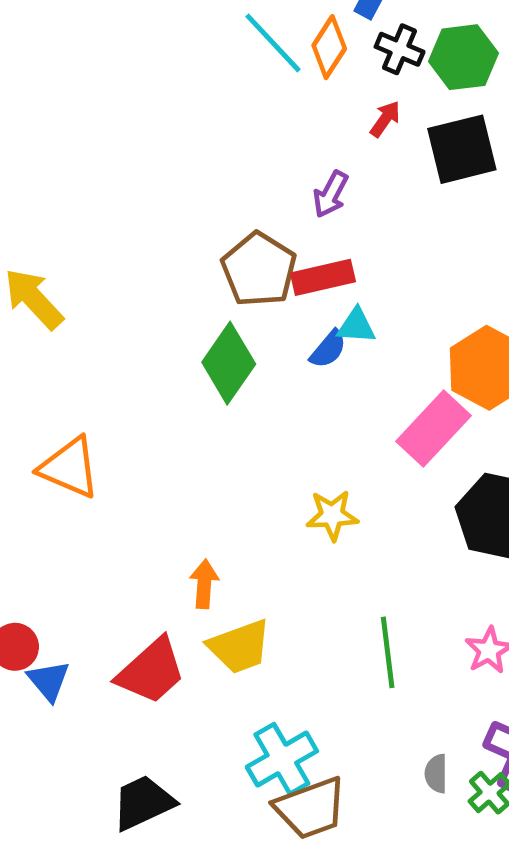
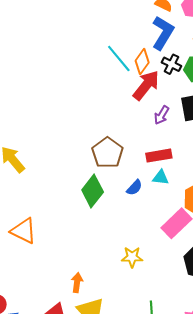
red arrow: (385, 119) -> (146, 85), moved, size x2.0
purple arrow: (331, 194) -> (162, 115), moved
red rectangle: (323, 277) -> (159, 156), moved
cyan triangle: (356, 326) -> (161, 177), moved

